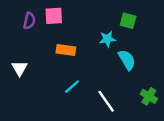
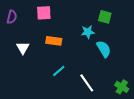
purple semicircle: (29, 21) -> (12, 17), moved
white triangle: (20, 68) -> (23, 48), moved
green cross: (149, 96) -> (122, 87), moved

